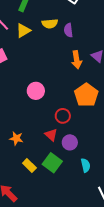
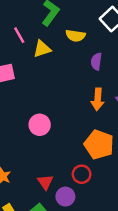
yellow semicircle: (50, 24) -> (75, 36), moved
orange pentagon: (86, 95) -> (99, 145), turned -30
red circle: (63, 116) -> (82, 174), moved

